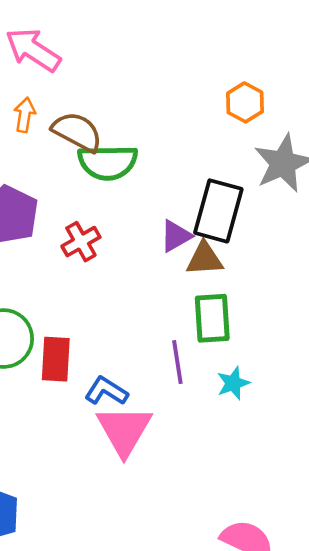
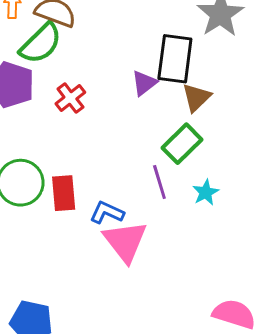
green semicircle: (108, 162) -> (41, 43), moved, turned -36
brown triangle: (205, 259) -> (196, 97), moved, turned -32
green rectangle: (212, 318) -> (182, 144), turned 57

